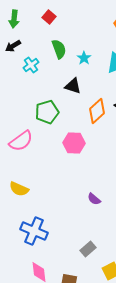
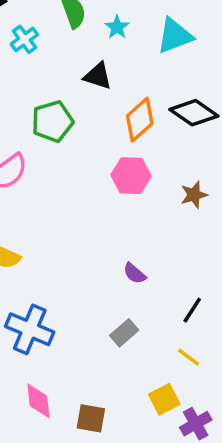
pink hexagon: (74, 143) -> (131, 176), moved
gray rectangle: (88, 249) -> (124, 333), moved

